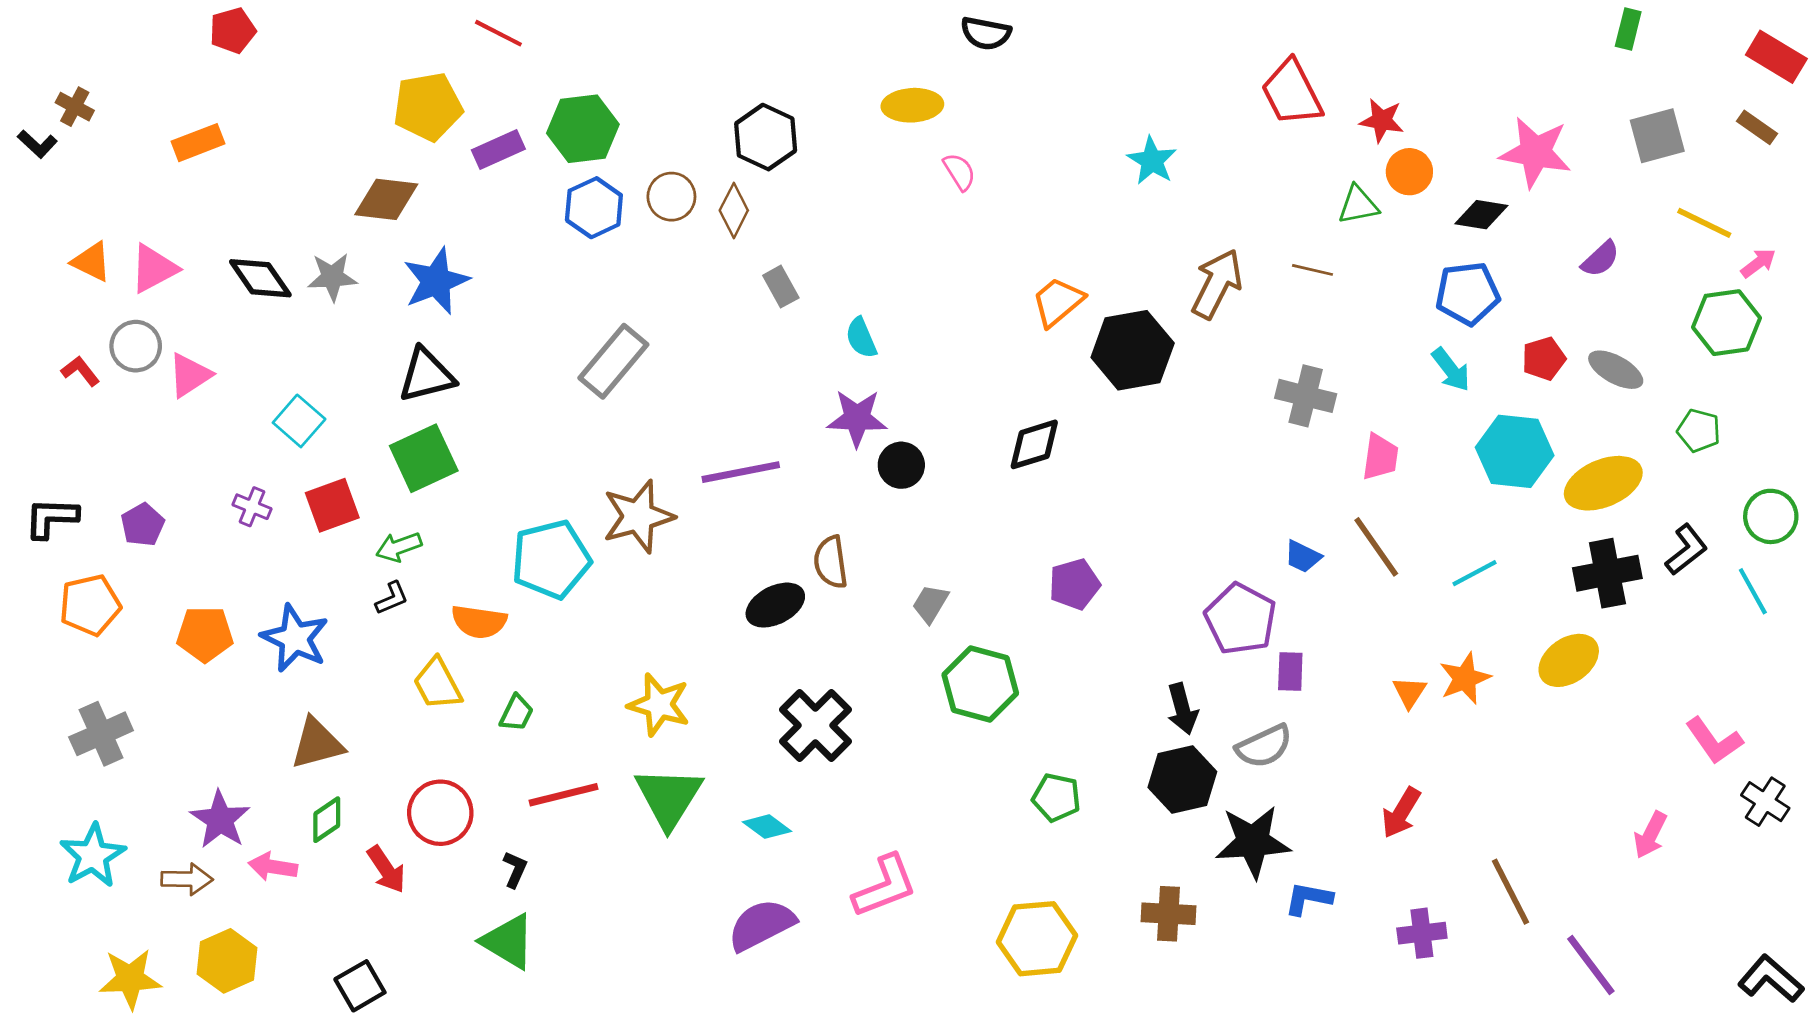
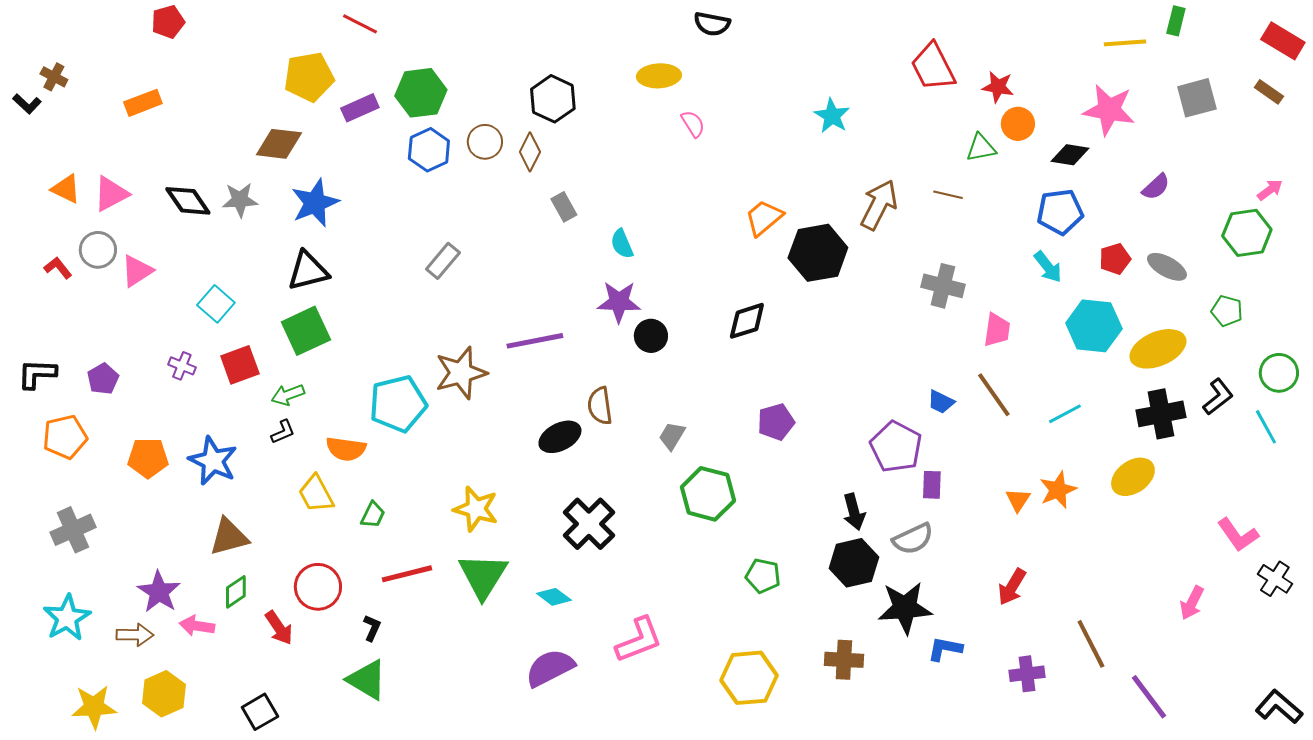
yellow line: (1704, 223) -> (1125, 43), moved, turned -30
gray rectangle: (613, 361) -> (443, 261), size x0.7

